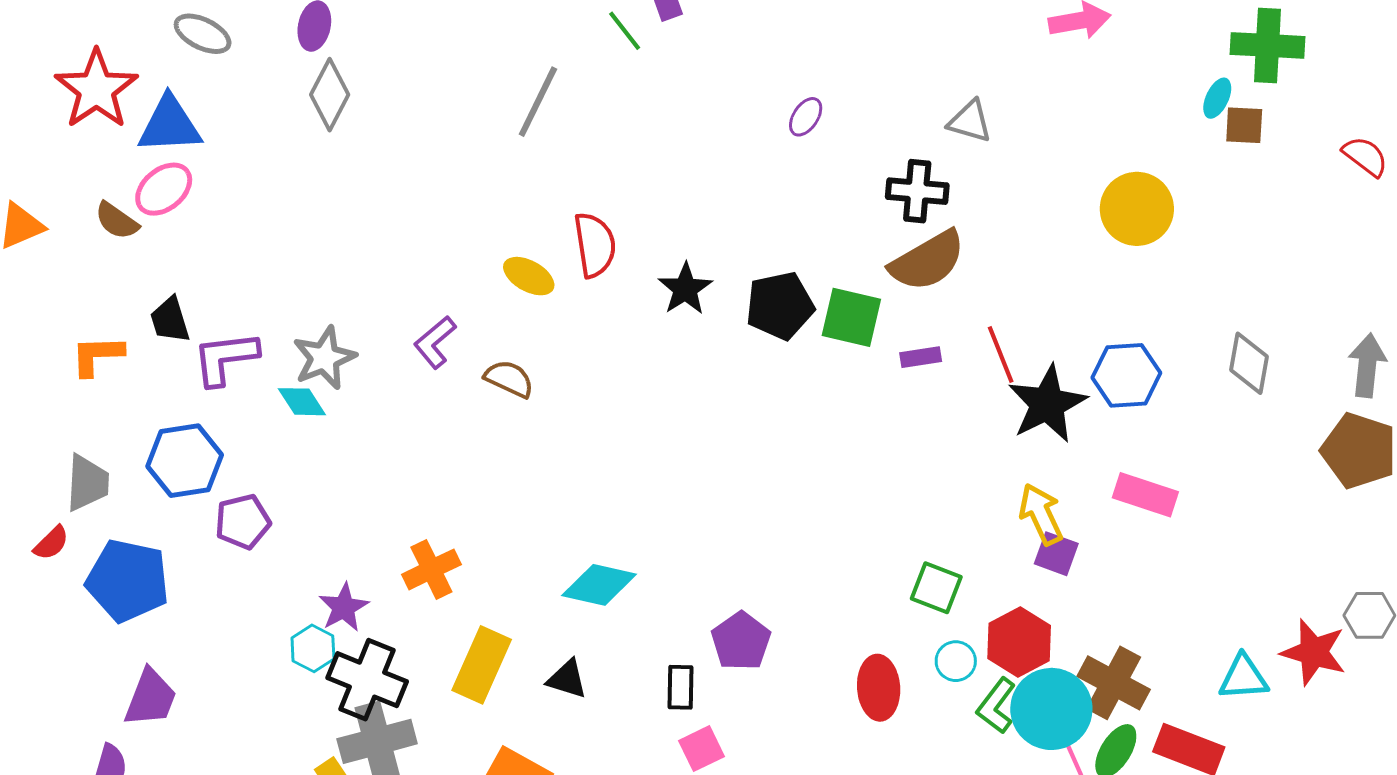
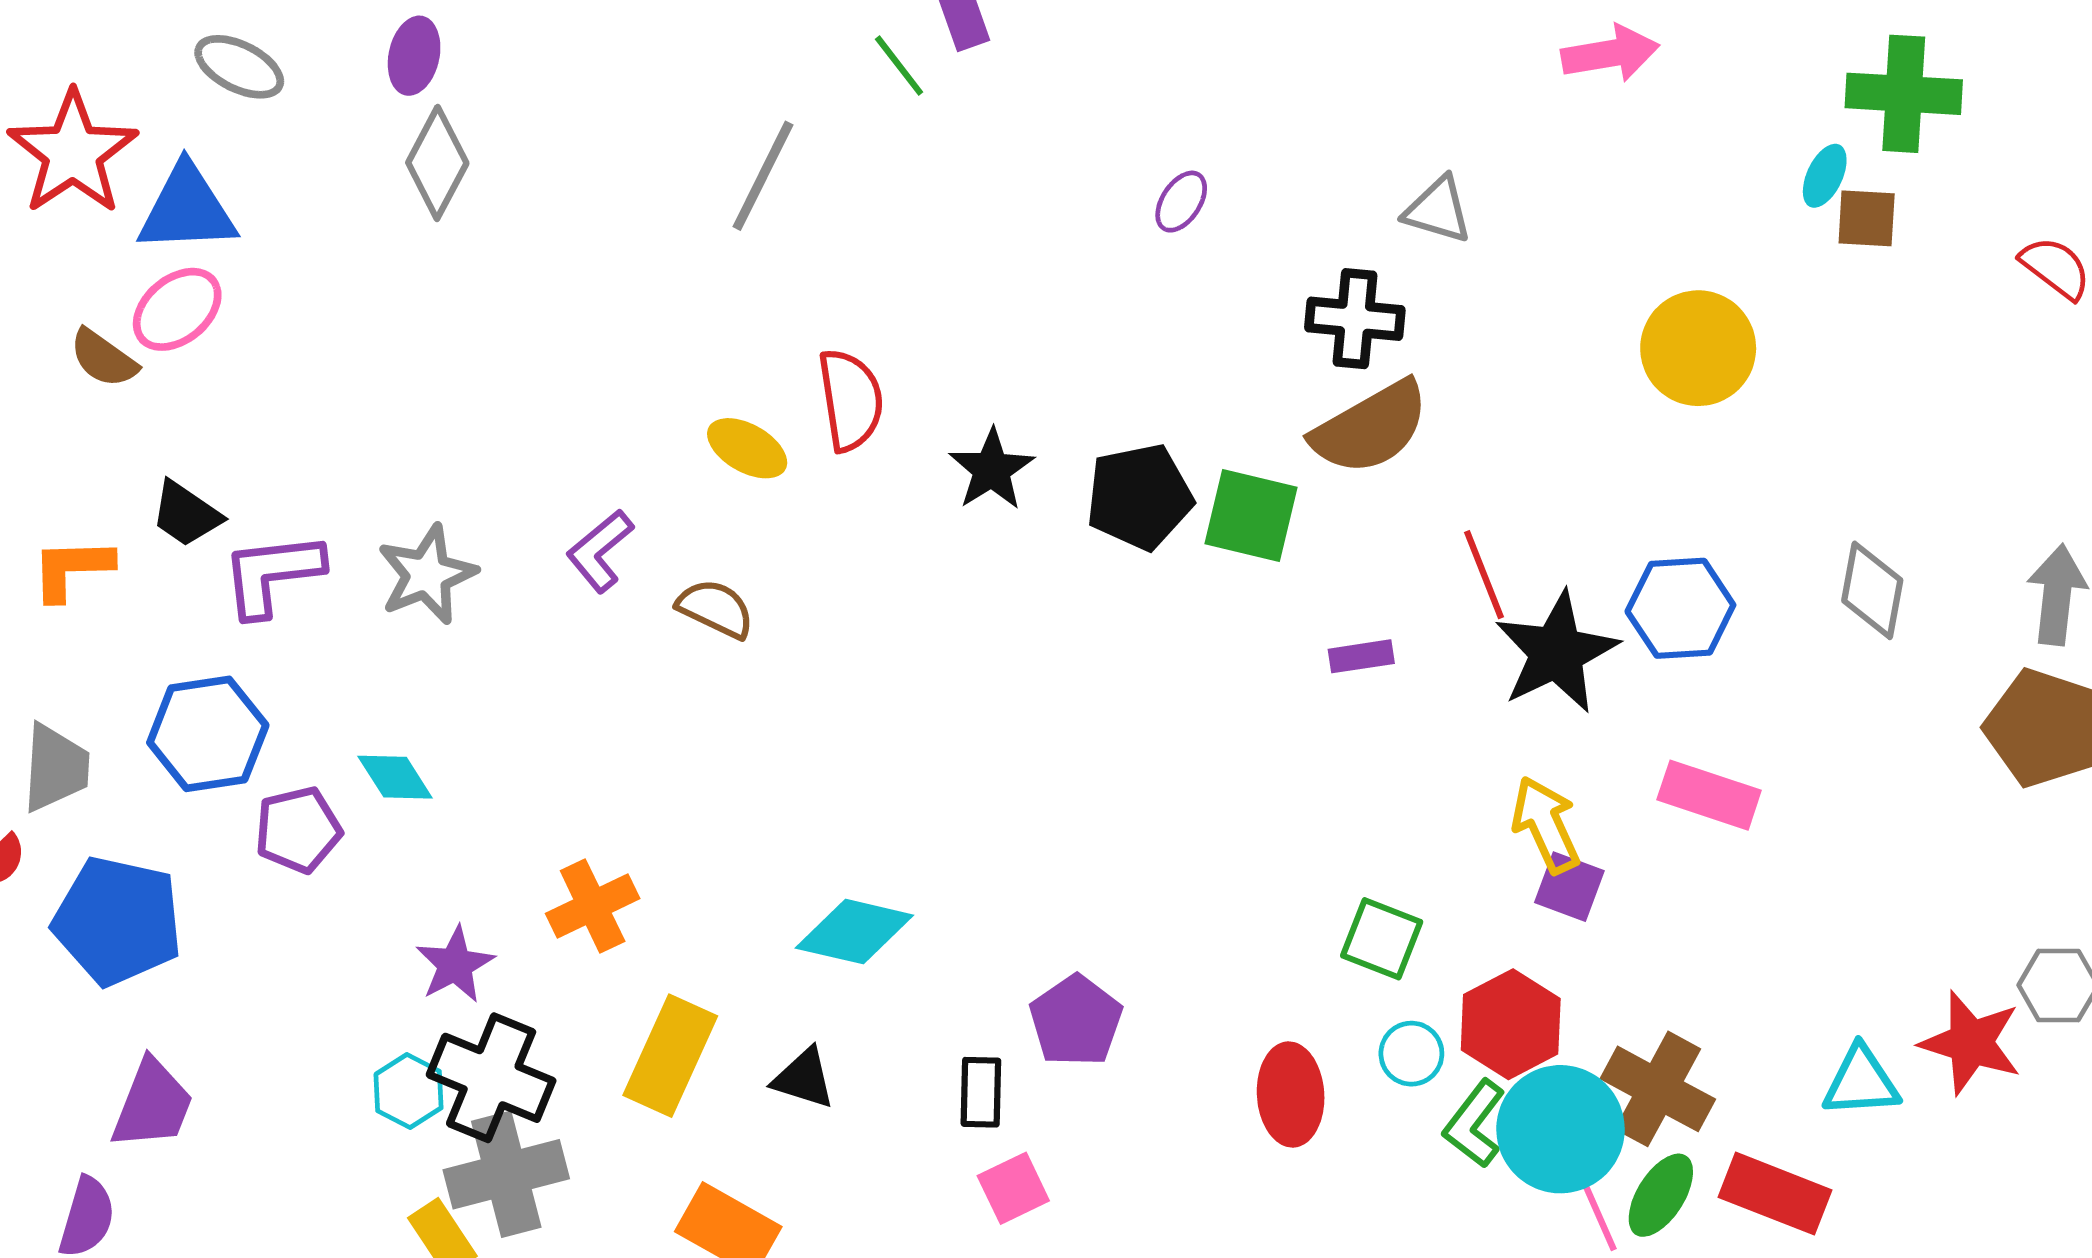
black trapezoid: (170, 320) -> (186, 514), turned -39
purple rectangle: (921, 357) -> (1361, 656), moved
cyan diamond: (302, 402) -> (395, 777), moved
cyan hexagon: (313, 648) -> (409, 1091), moved

